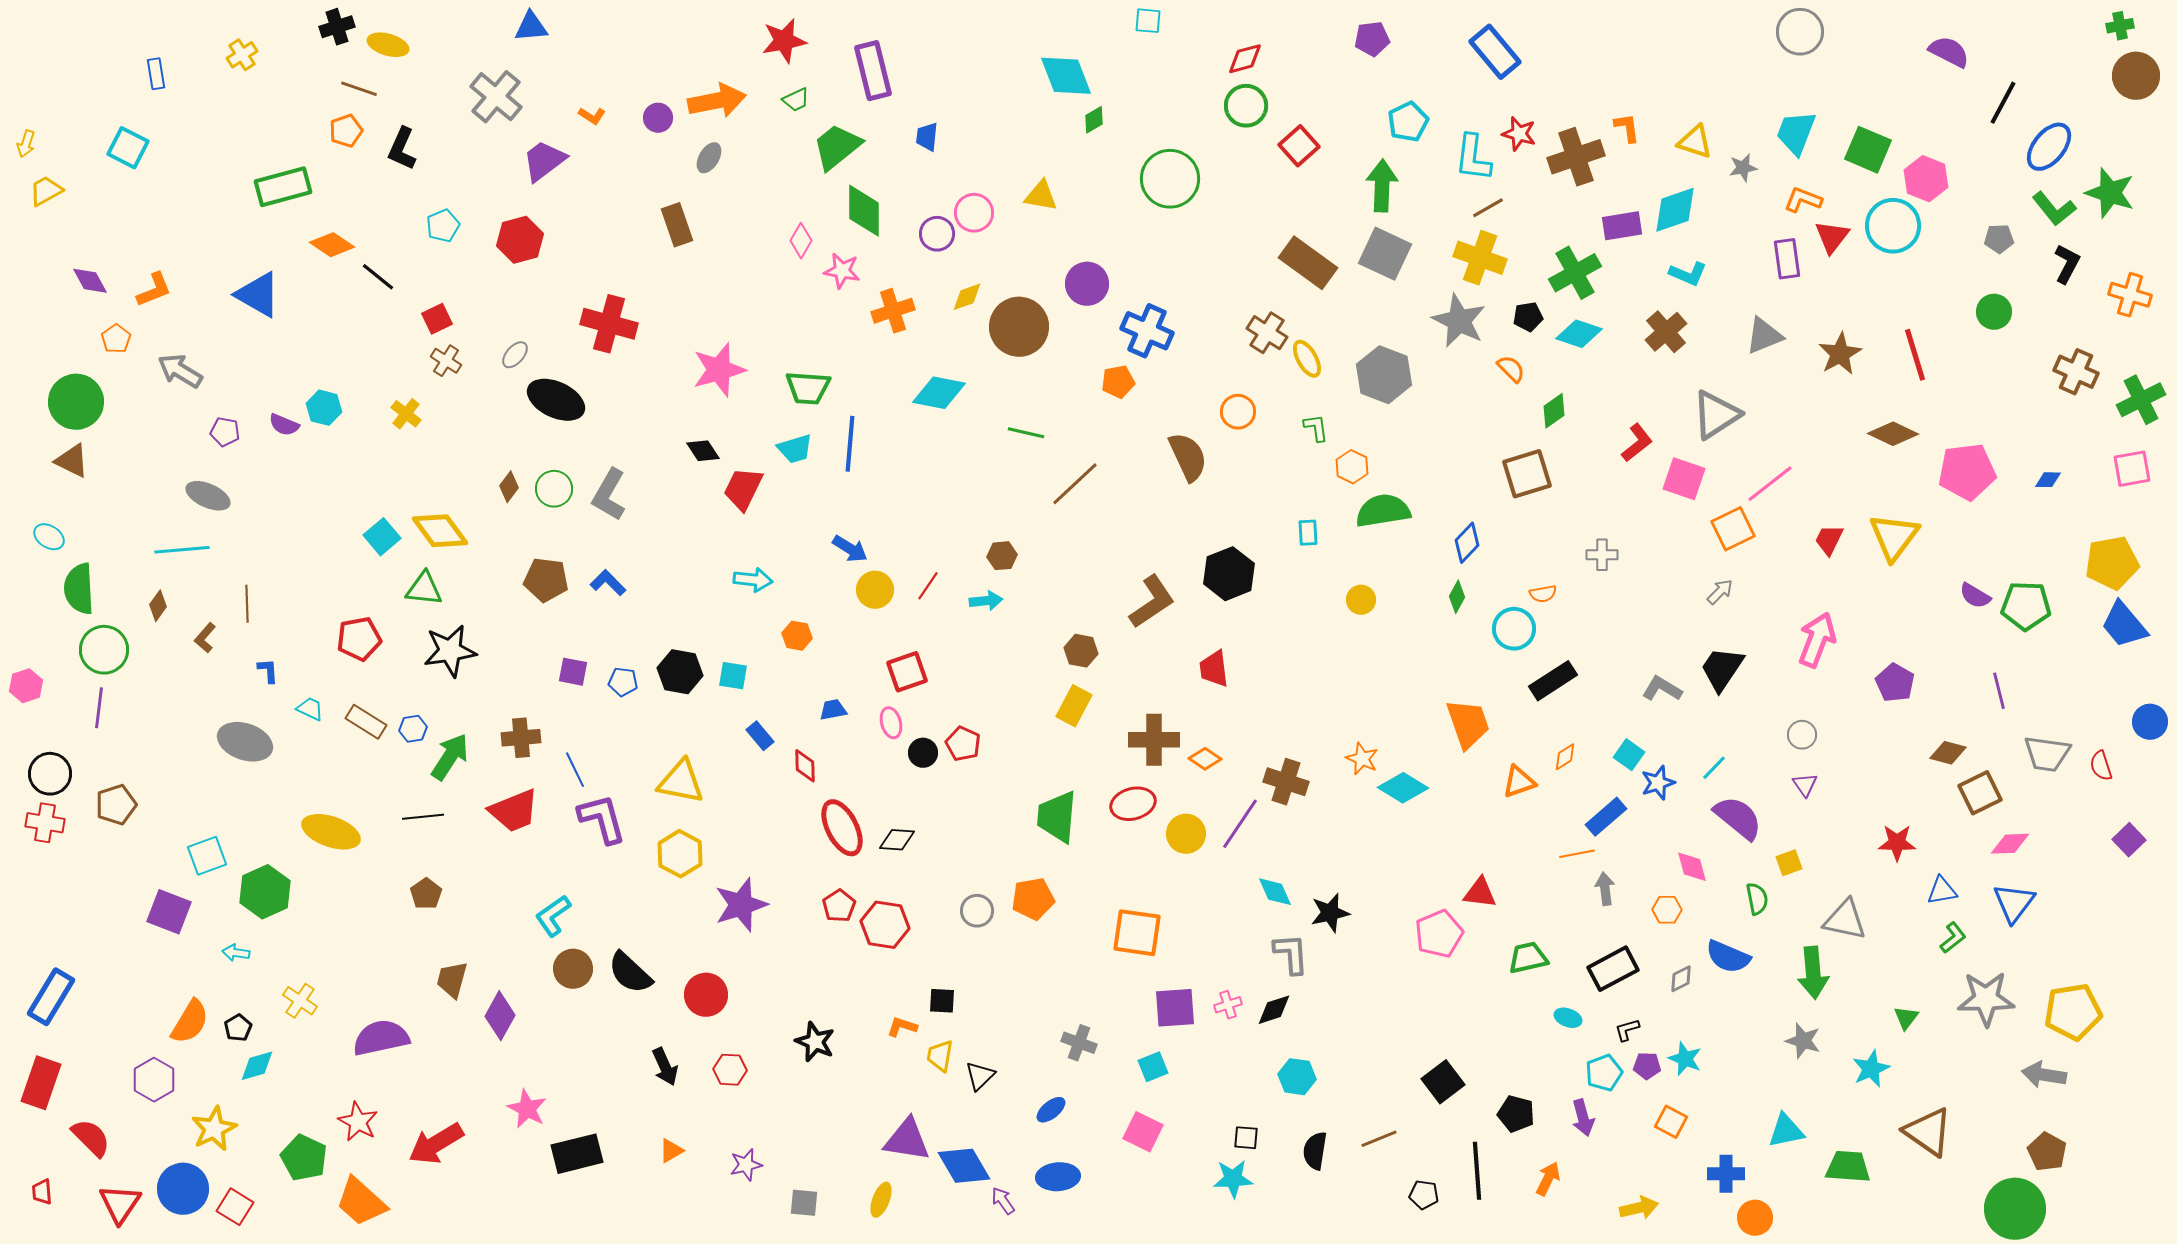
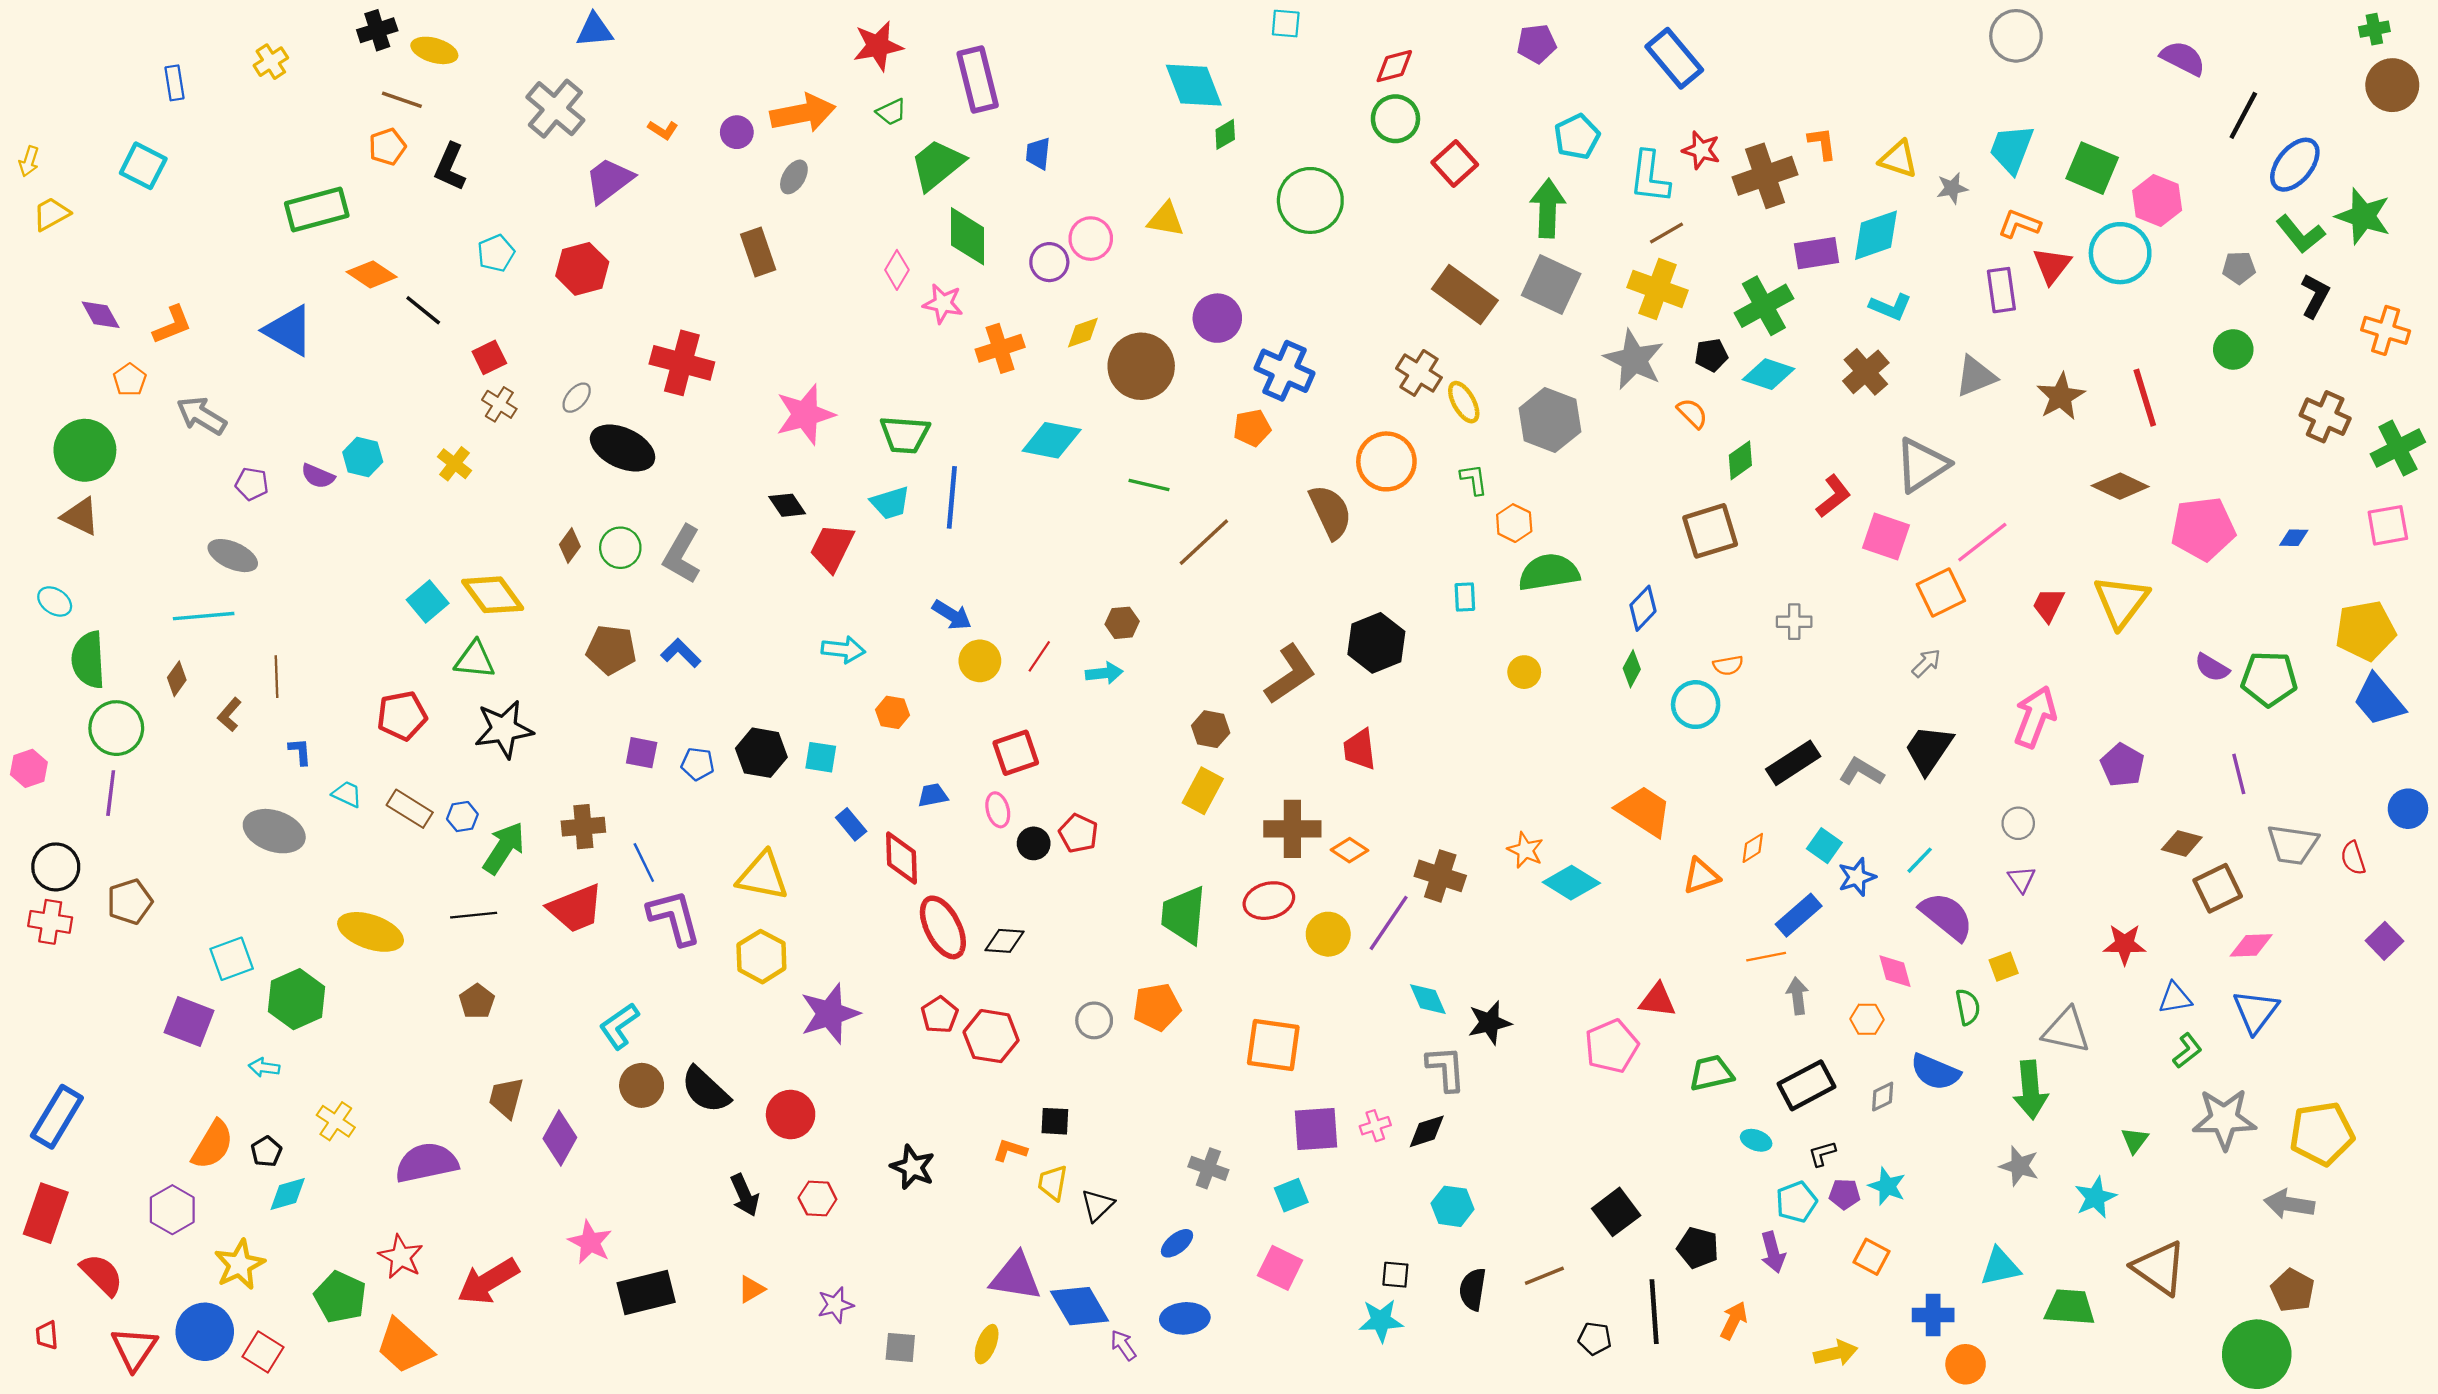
orange circle: (1238, 412) -> (1386, 461), size x1.5
black rectangle: (1553, 681) -> (1793, 763), moved
orange trapezoid: (1468, 724) -> (1644, 811), turned -38
red diamond: (805, 766) -> (901, 858), size x1.4

